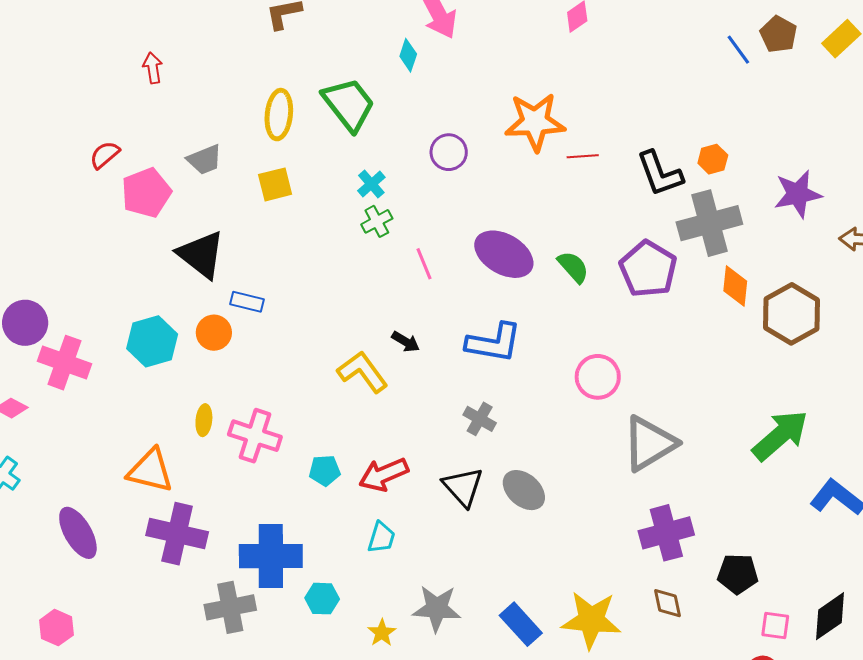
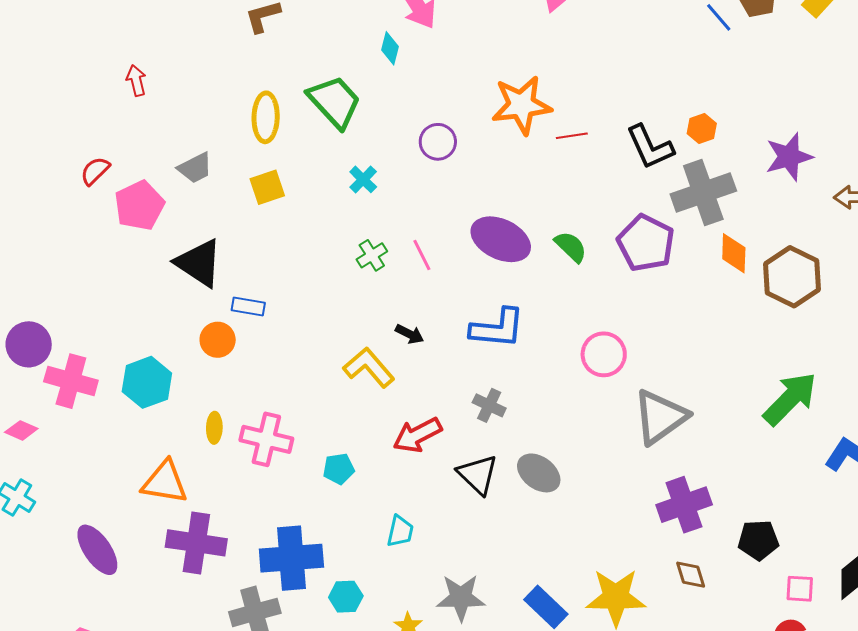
green cross: (377, 221) -> (372, 255), moved
cyan hexagon: (152, 341) -> (147, 382), moved
red arrow: (384, 474) -> (417, 435), moved

